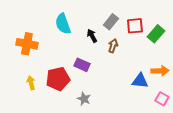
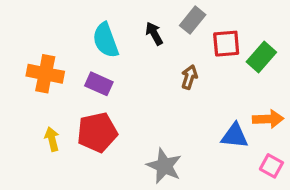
gray rectangle: (111, 22) -> (193, 20), moved
black arrow: (92, 36) -> (154, 34), moved
purple rectangle: (82, 65) -> (99, 84), moved
gray star: (84, 99) -> (164, 166), moved, size x1.5

